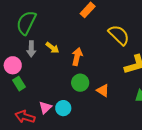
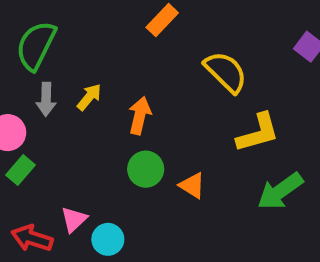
yellow arrow: (52, 48) -> (89, 97), turned -88
green rectangle: (19, 84) -> (20, 170), turned 72
cyan circle: (63, 108) -> (108, 239), moved

